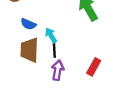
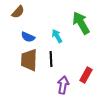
cyan arrow: (51, 35) -> (57, 36), moved
purple arrow: (58, 70) -> (63, 85), moved

